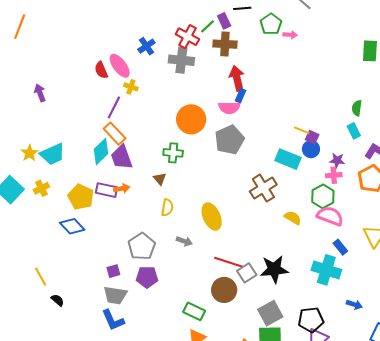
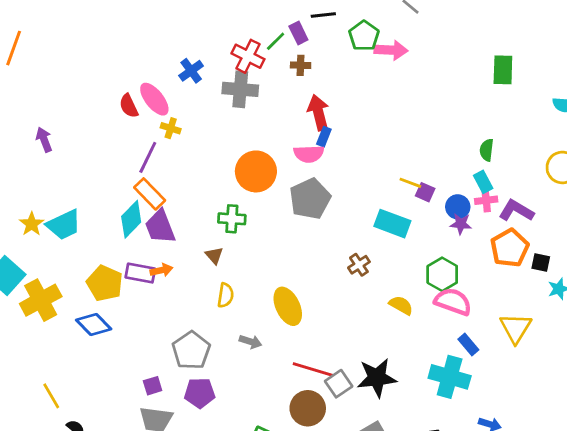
pink arrow: (290, 35) -> (391, 50), size x1.6
brown cross: (225, 44) -> (301, 65), size x0.6
blue circle: (311, 149) -> (458, 207), moved
pink cross: (334, 175) -> (486, 200), moved
yellow cross: (41, 188) -> (41, 300), moved, size x1.8
brown cross: (263, 188) -> (359, 265), size x0.6

